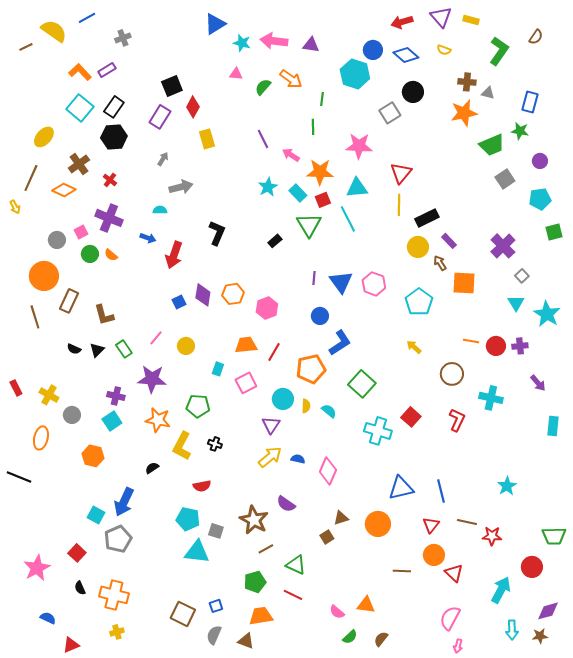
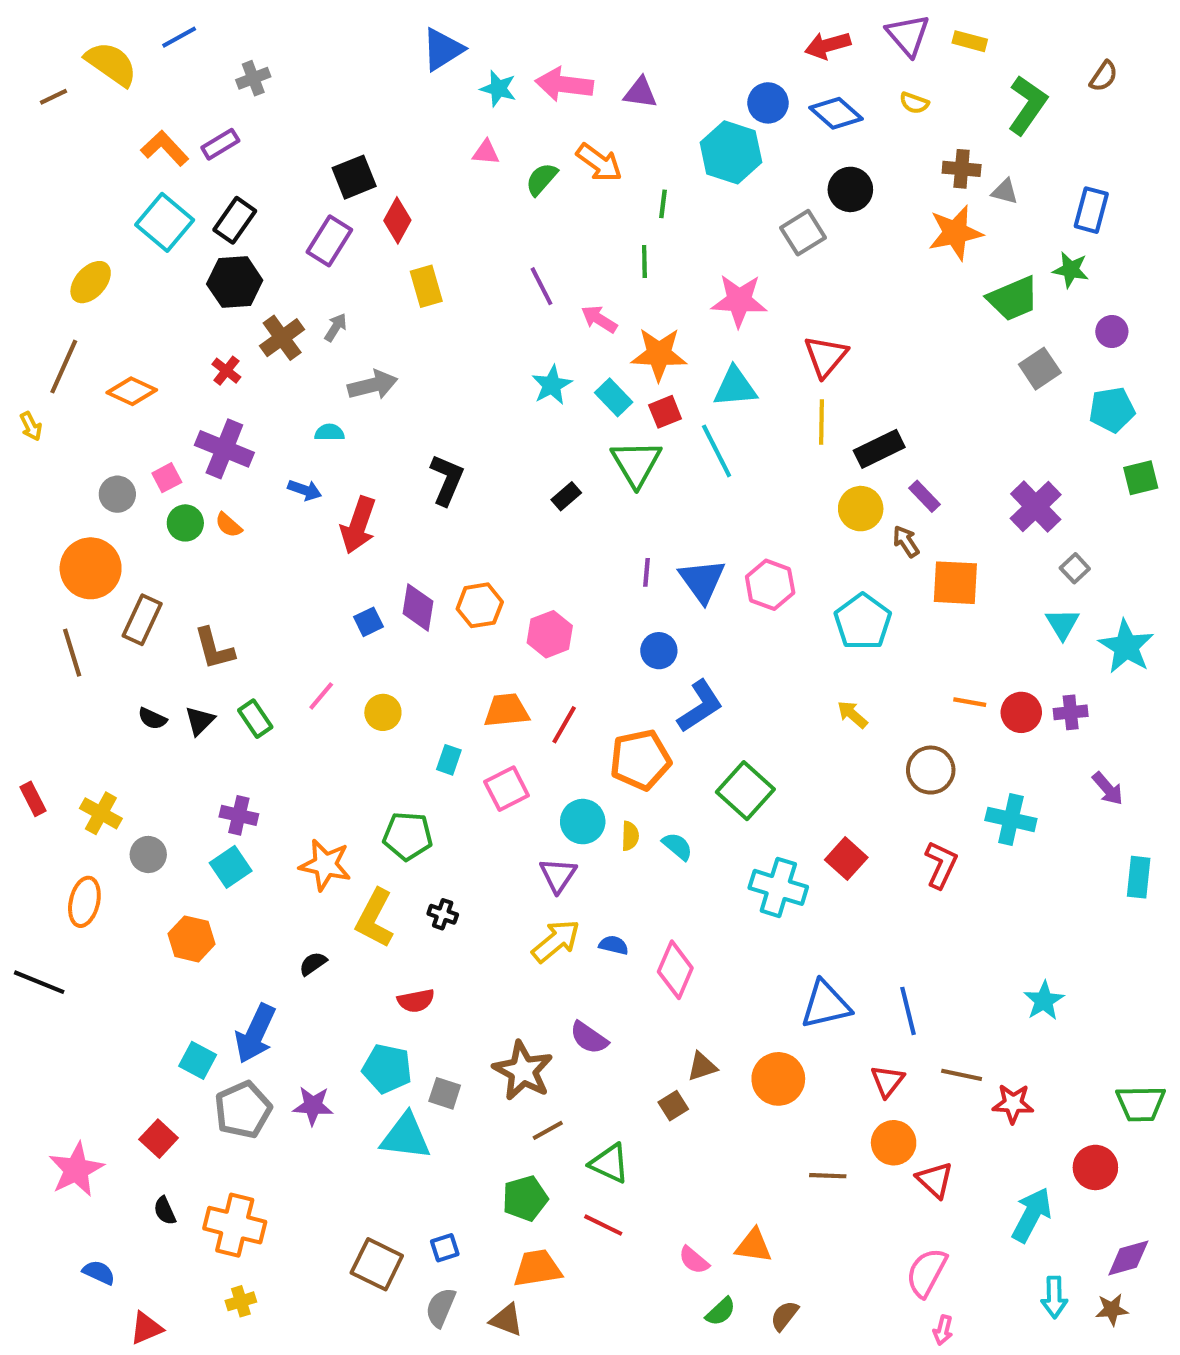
brown cross: (79, 164) -> (282, 338), moved
purple star: (152, 379) -> (313, 1106), moved, size x0.7

